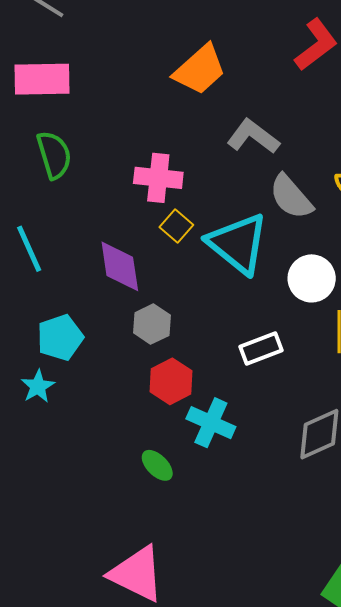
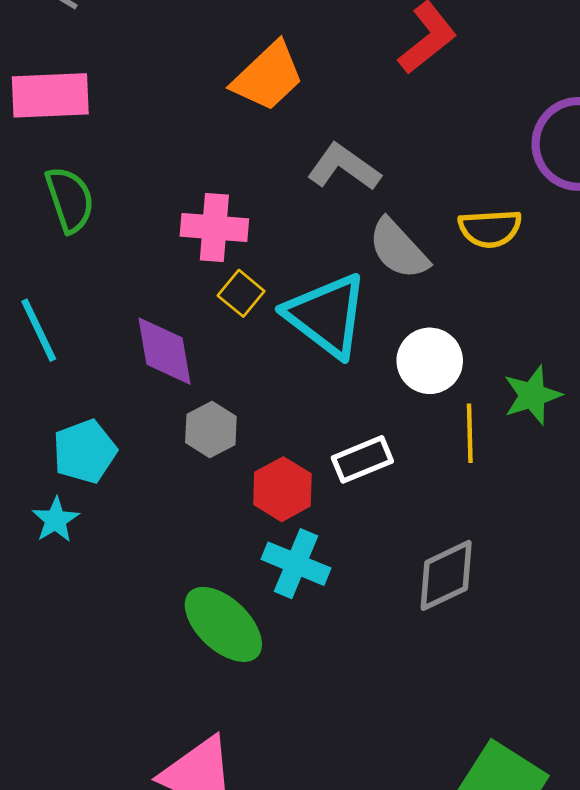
red hexagon: (171, 381) -> (282, 489), moved
green ellipse: (157, 465) -> (223, 624), size x1.8

